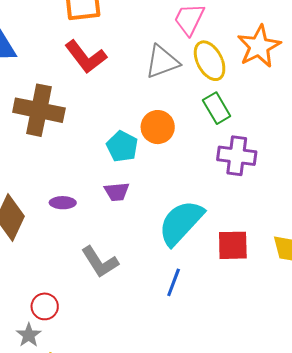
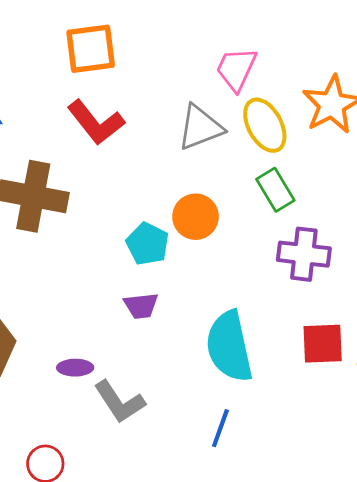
purple ellipse: (63, 203) -> (75, 368), moved
cyan semicircle: (181, 223) -> (229, 347), turned -54
red square: (233, 245) -> (323, 344), moved

